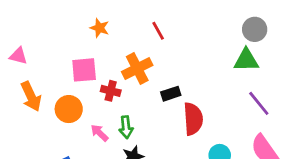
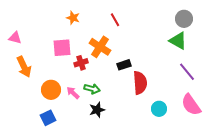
green triangle: (246, 60) -> (178, 41), turned 30
orange cross: (137, 68) -> (100, 47), turned -30
red cross: (111, 91) -> (81, 63), turned -32
orange circle: (69, 109) -> (51, 90), moved
green arrow: (126, 127) -> (92, 89), turned -70

